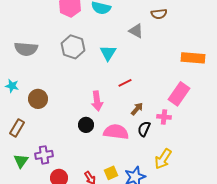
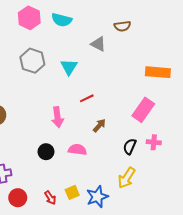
pink cross: (164, 117) -> (154, 142), moved
black circle: (86, 125) -> (46, 152), moved
black semicircle: (144, 129) -> (130, 146), moved
pink semicircle: (116, 132) -> (77, 150), size x0.7

